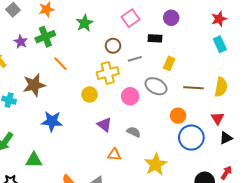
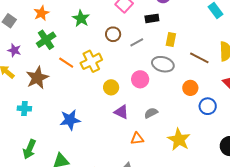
purple star: (21, 42) -> (14, 50), moved
yellow cross: (108, 73) -> (91, 61), moved
brown star: (34, 85) -> (37, 78), moved
brown line: (194, 88) -> (199, 58), turned 36
yellow circle: (90, 94) -> (111, 87), moved
gray semicircle: (134, 132) -> (151, 113), turned -40
blue circle: (191, 138) -> (208, 106), size x0.7

